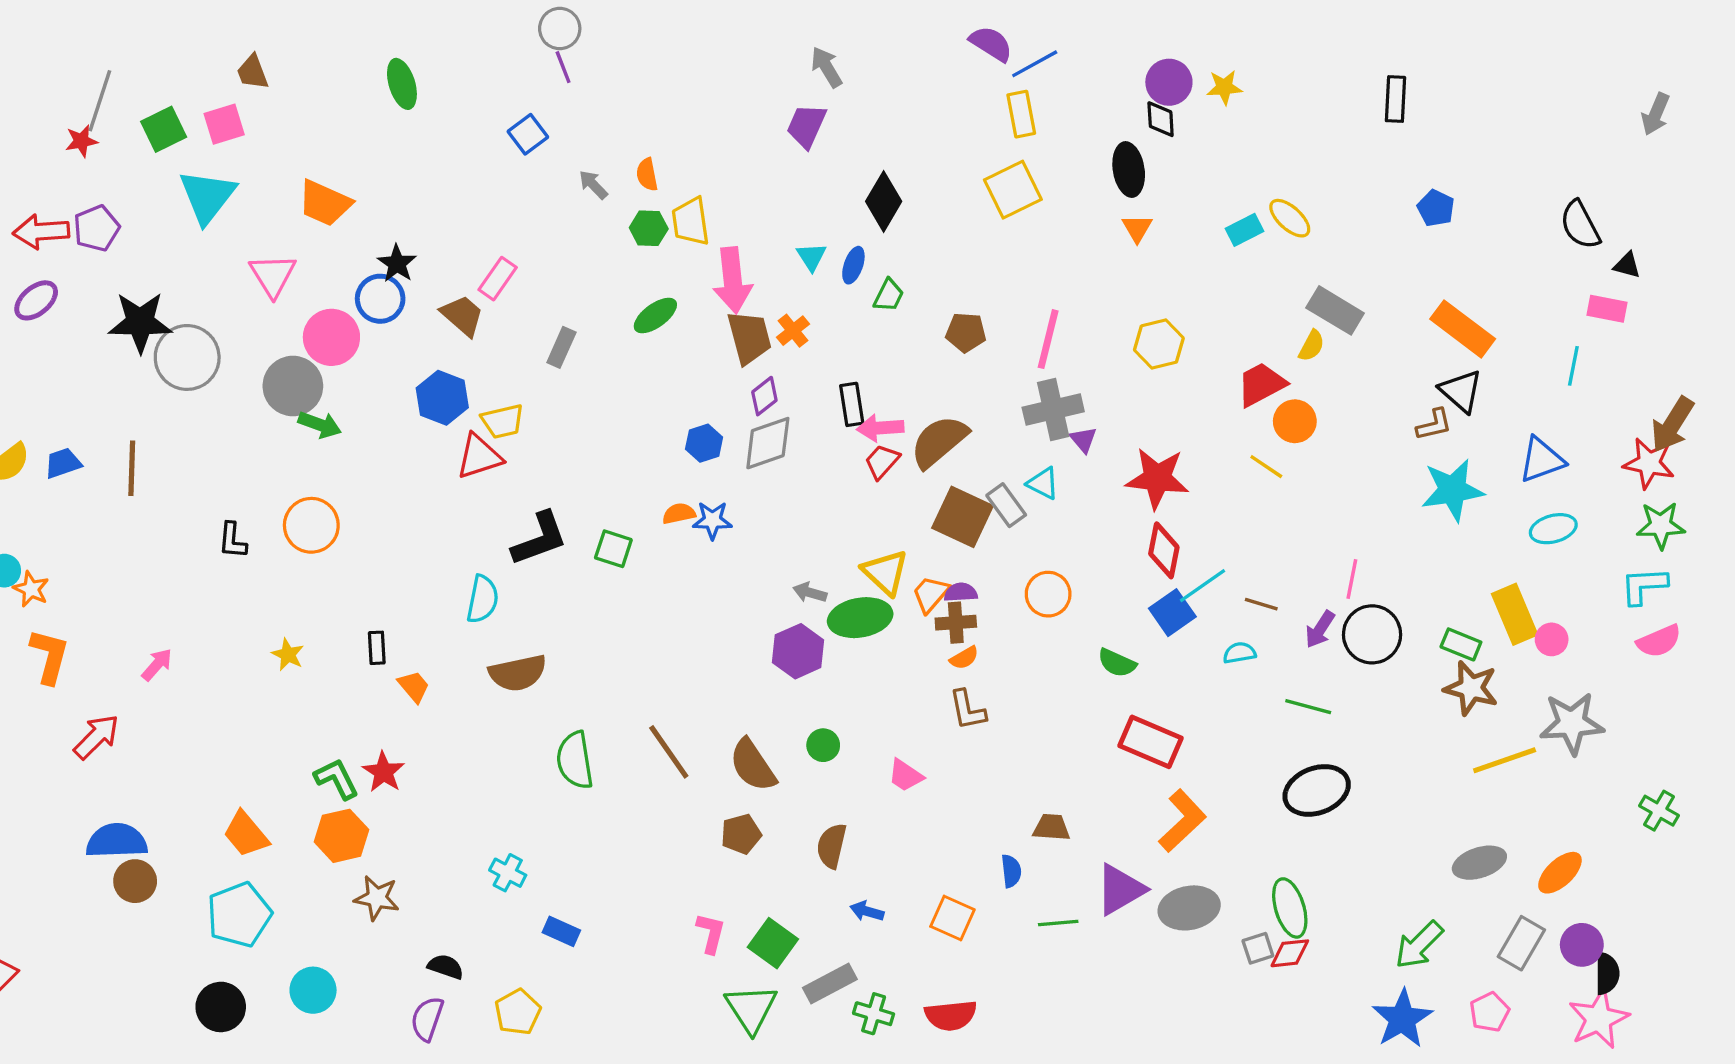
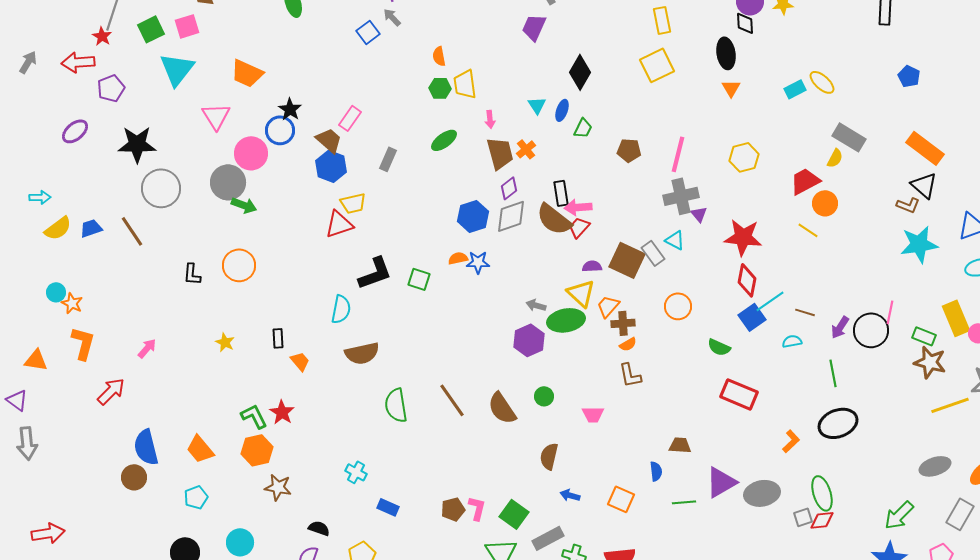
red star: (81, 141) -> (102, 36), turned -30
gray arrow: (593, 185) -> (392, 17), moved
red arrow: (41, 232) -> (78, 62), moved
pink arrow: (733, 280) -> (490, 119), size x0.5
gray circle: (187, 357) -> (161, 188), moved
blue hexagon: (442, 398) -> (331, 166), moved
brown L-shape: (1434, 425) -> (908, 205), turned 35
brown semicircle: (939, 441) -> (554, 219), moved, turned -102
blue hexagon: (704, 443) -> (473, 216), size x1.4
brown line: (132, 468) -> (132, 231), turned -36
pink line: (1352, 579) -> (890, 312), moved
purple semicircle: (961, 592) -> (592, 266), moved
green line: (1308, 707) -> (833, 373), turned 64
pink trapezoid: (905, 775) -> (593, 414), turned -35
orange L-shape: (1182, 821) -> (791, 441), moved, size x0.6
brown pentagon: (741, 834) -> (453, 509), moved
blue semicircle: (117, 841) -> (146, 447), moved, turned -102
cyan pentagon: (239, 915) -> (196, 497), size x0.6

